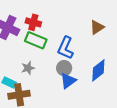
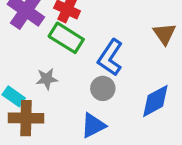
brown triangle: (97, 27) -> (164, 34), turned -42
blue triangle: (68, 81) -> (93, 125), moved

